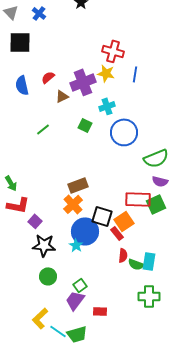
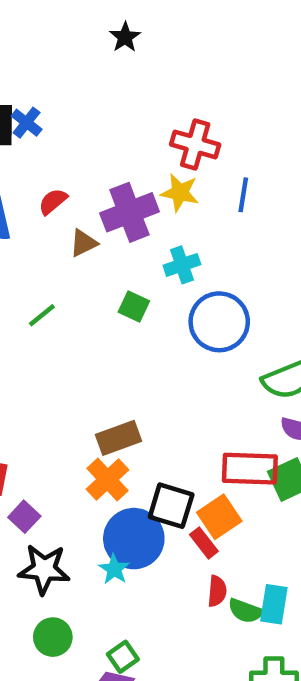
blue cross: (39, 13) -> (27, 123), moved

